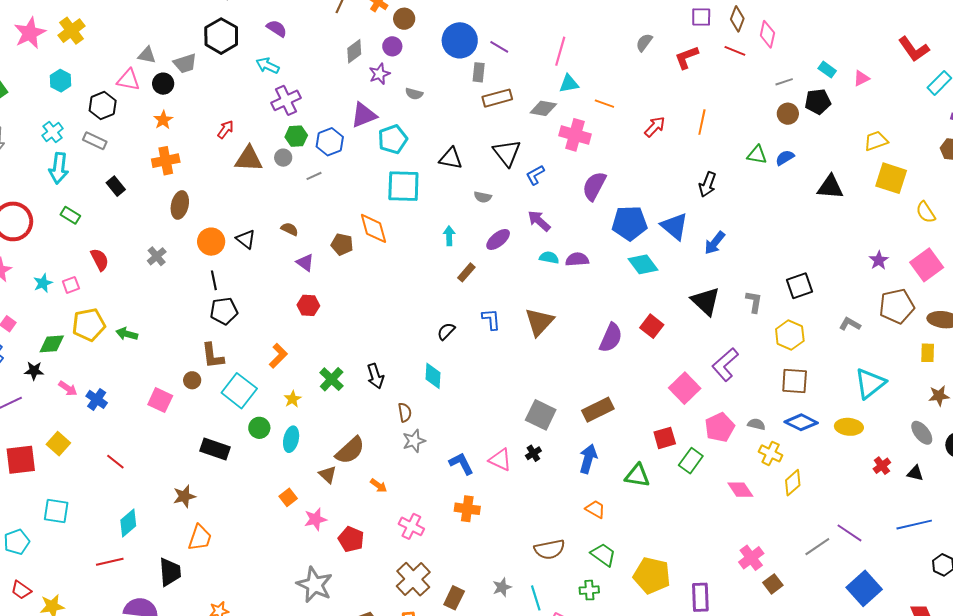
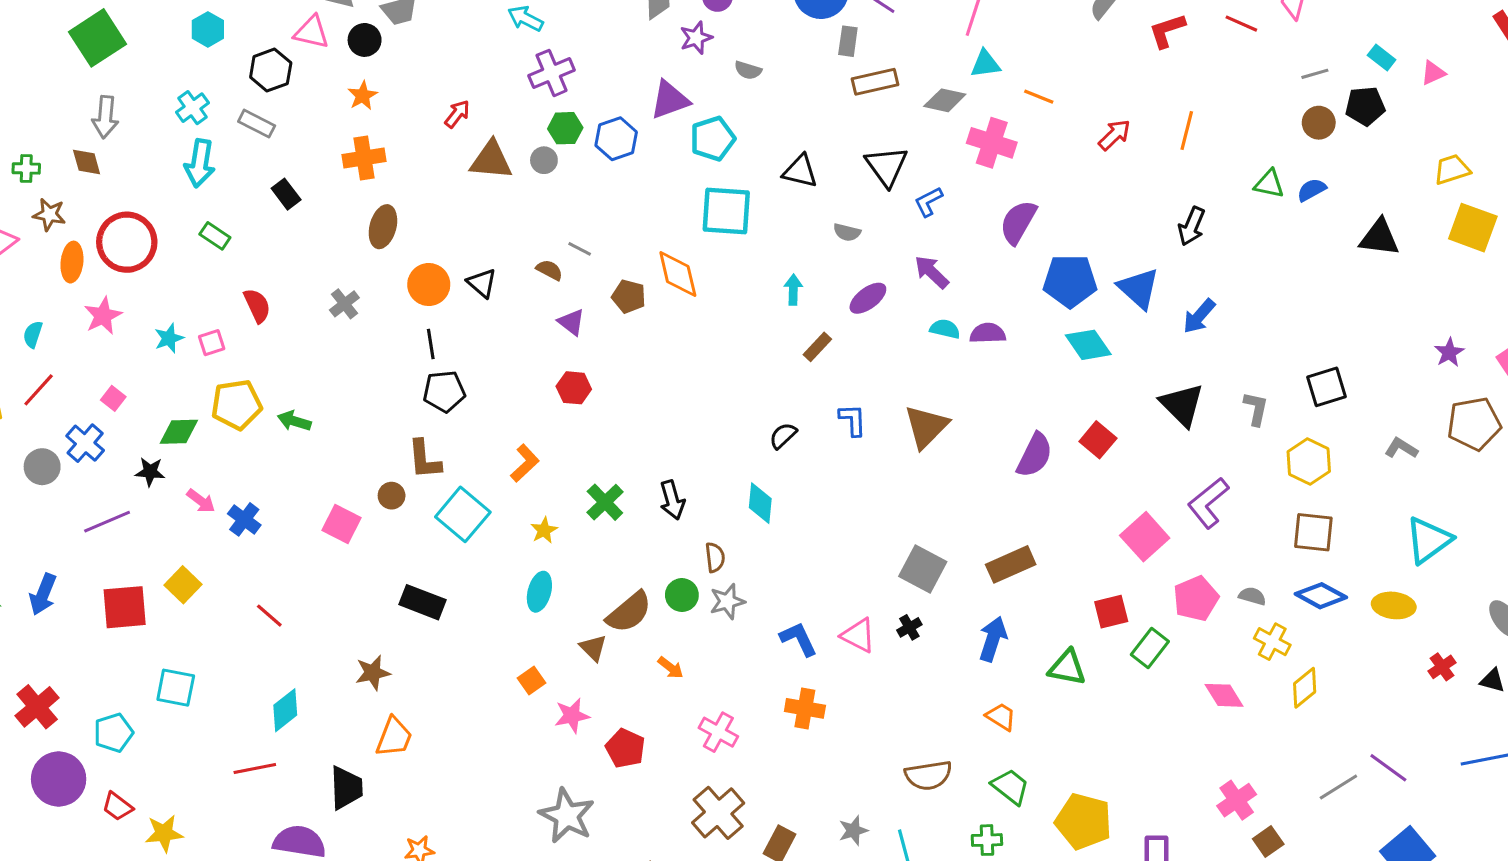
gray line: (314, 176) -> (580, 249), moved, turned 49
green circle: (259, 428) -> (682, 595), moved

